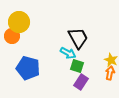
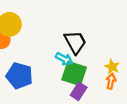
green square: (77, 66) -> (74, 73), size x1.6

